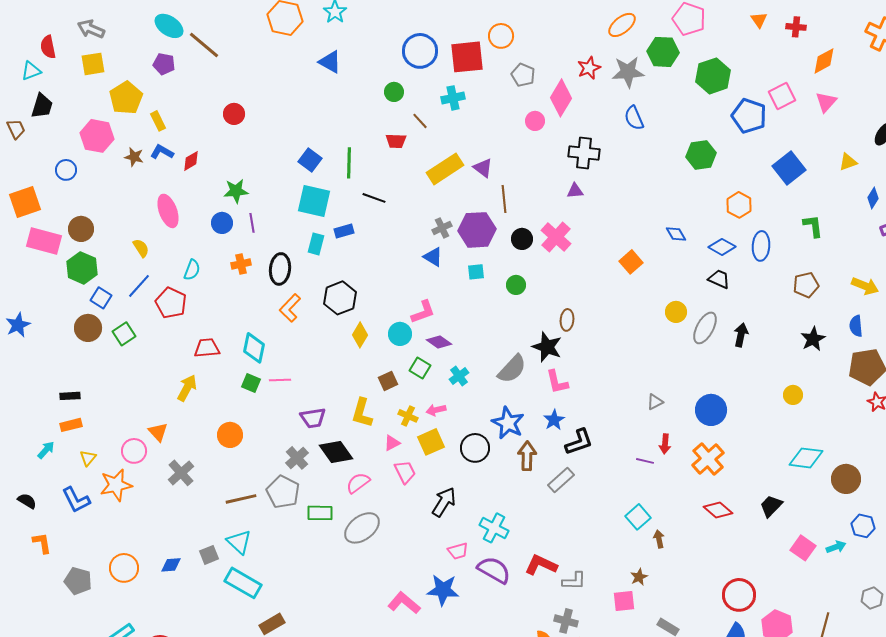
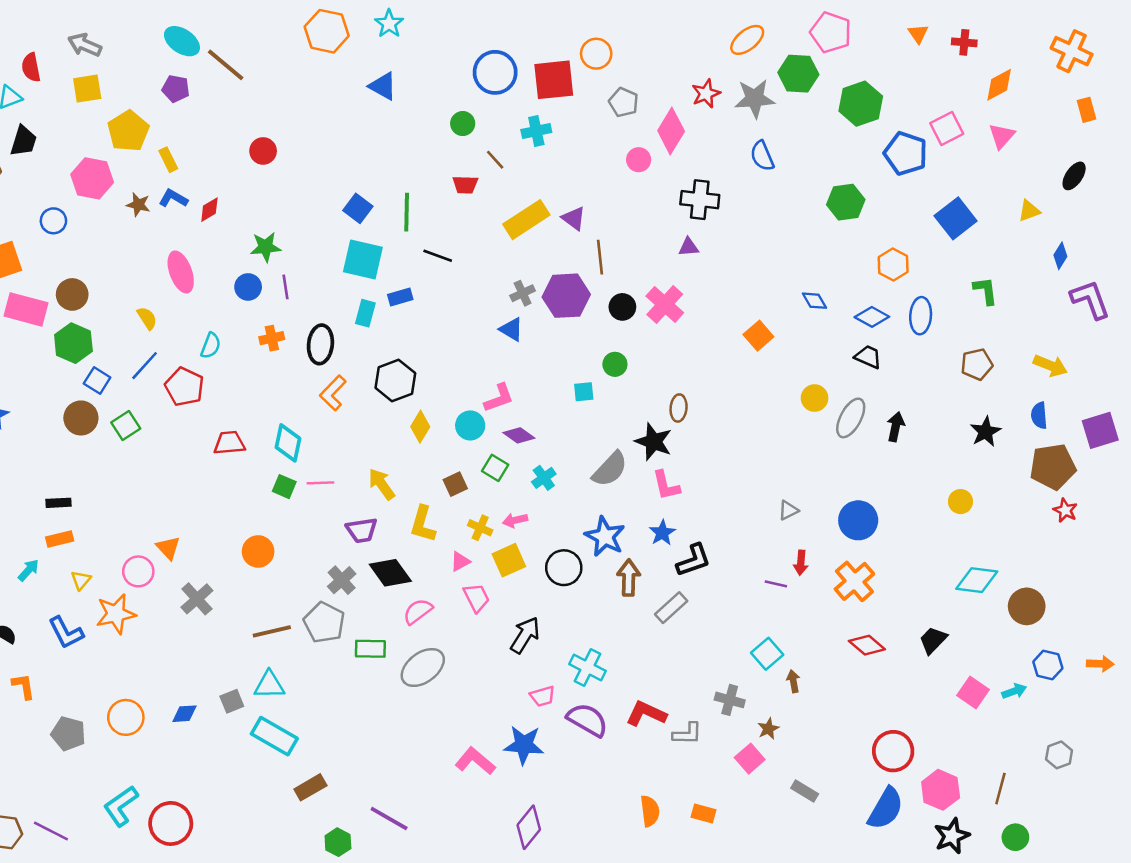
cyan square: (476, 272) -> (584, 392), moved
yellow arrow: (187, 388) -> (382, 484), moved, turned -64
cyan triangle: (239, 542) -> (269, 685), turned -44
pink square: (624, 601) -> (750, 759), turned -35
gray cross: (566, 621) -> (730, 700), moved

